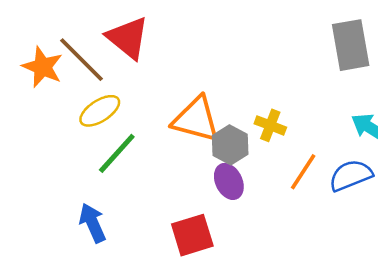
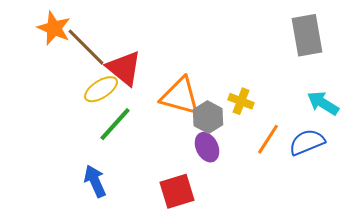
red triangle: (128, 38) -> (124, 68), moved
orange star: (43, 67) -> (54, 28), moved

